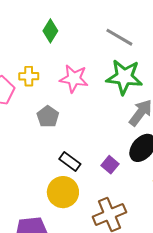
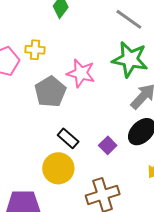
pink star: (74, 79) -> (81, 73), moved
gray pentagon: (48, 117) -> (50, 92), size x1.4

